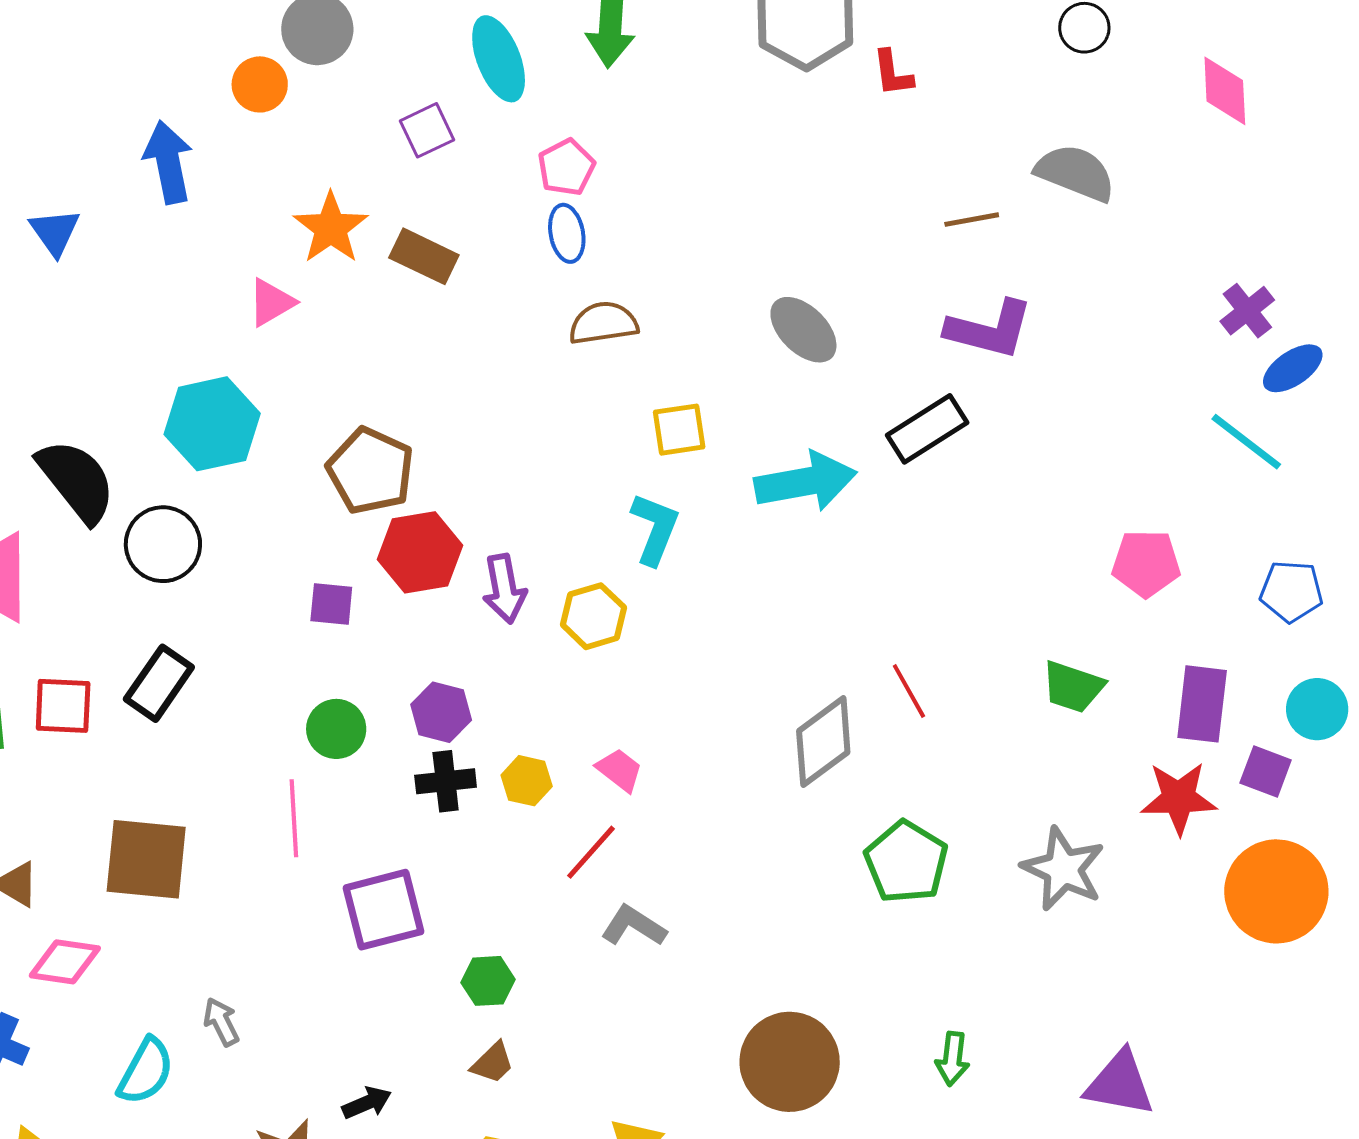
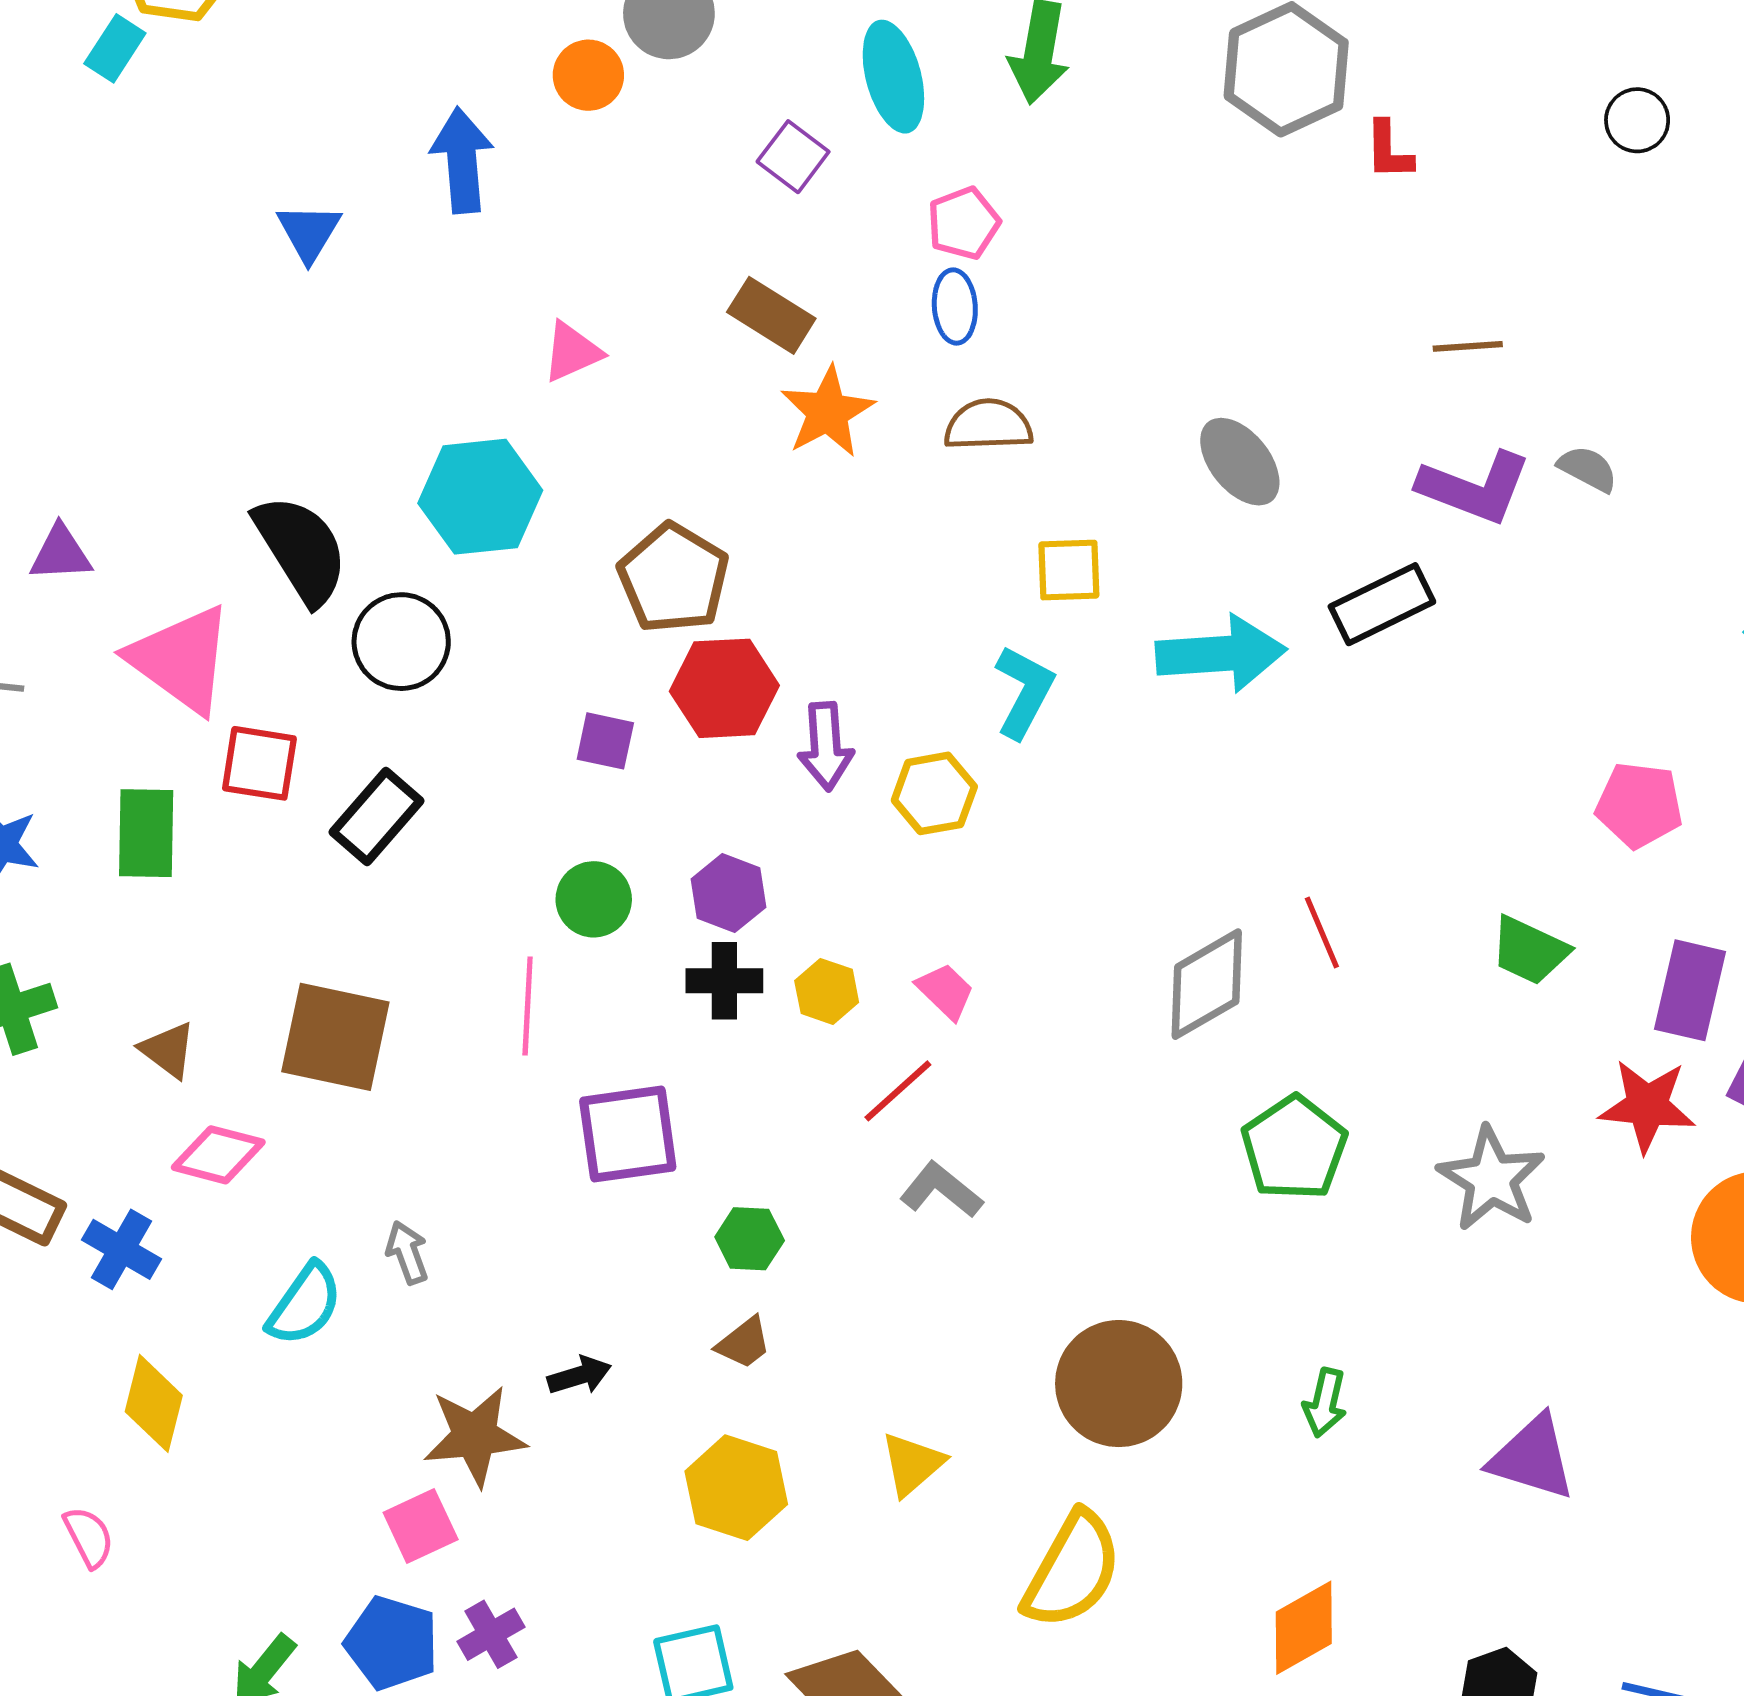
purple square: (427, 130) -> (793, 157), turned -34
gray semicircle: (1075, 173) -> (1588, 469), moved, size x0.6
orange star: (331, 228) -> (828, 412), moved
red square: (63, 706) -> (259, 763), moved

